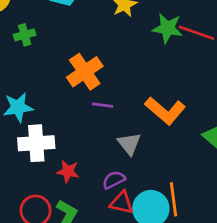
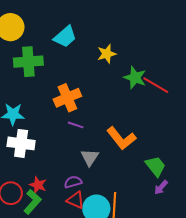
green cross: (25, 35) -> (28, 62), size x1.8
red star: (68, 171) -> (38, 185), moved

